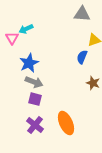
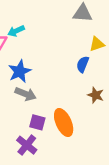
purple square: (35, 99) -> (37, 122), moved
orange ellipse: (66, 123) -> (64, 122), moved

